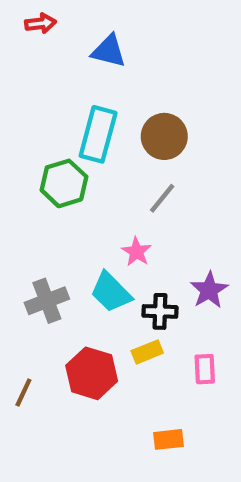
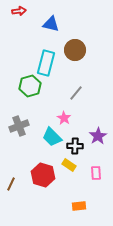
brown circle: (164, 136) -> (75, 50), moved
gray cross: (47, 301) -> (19, 126), moved
yellow rectangle: (147, 352) -> (69, 165), turned 56

